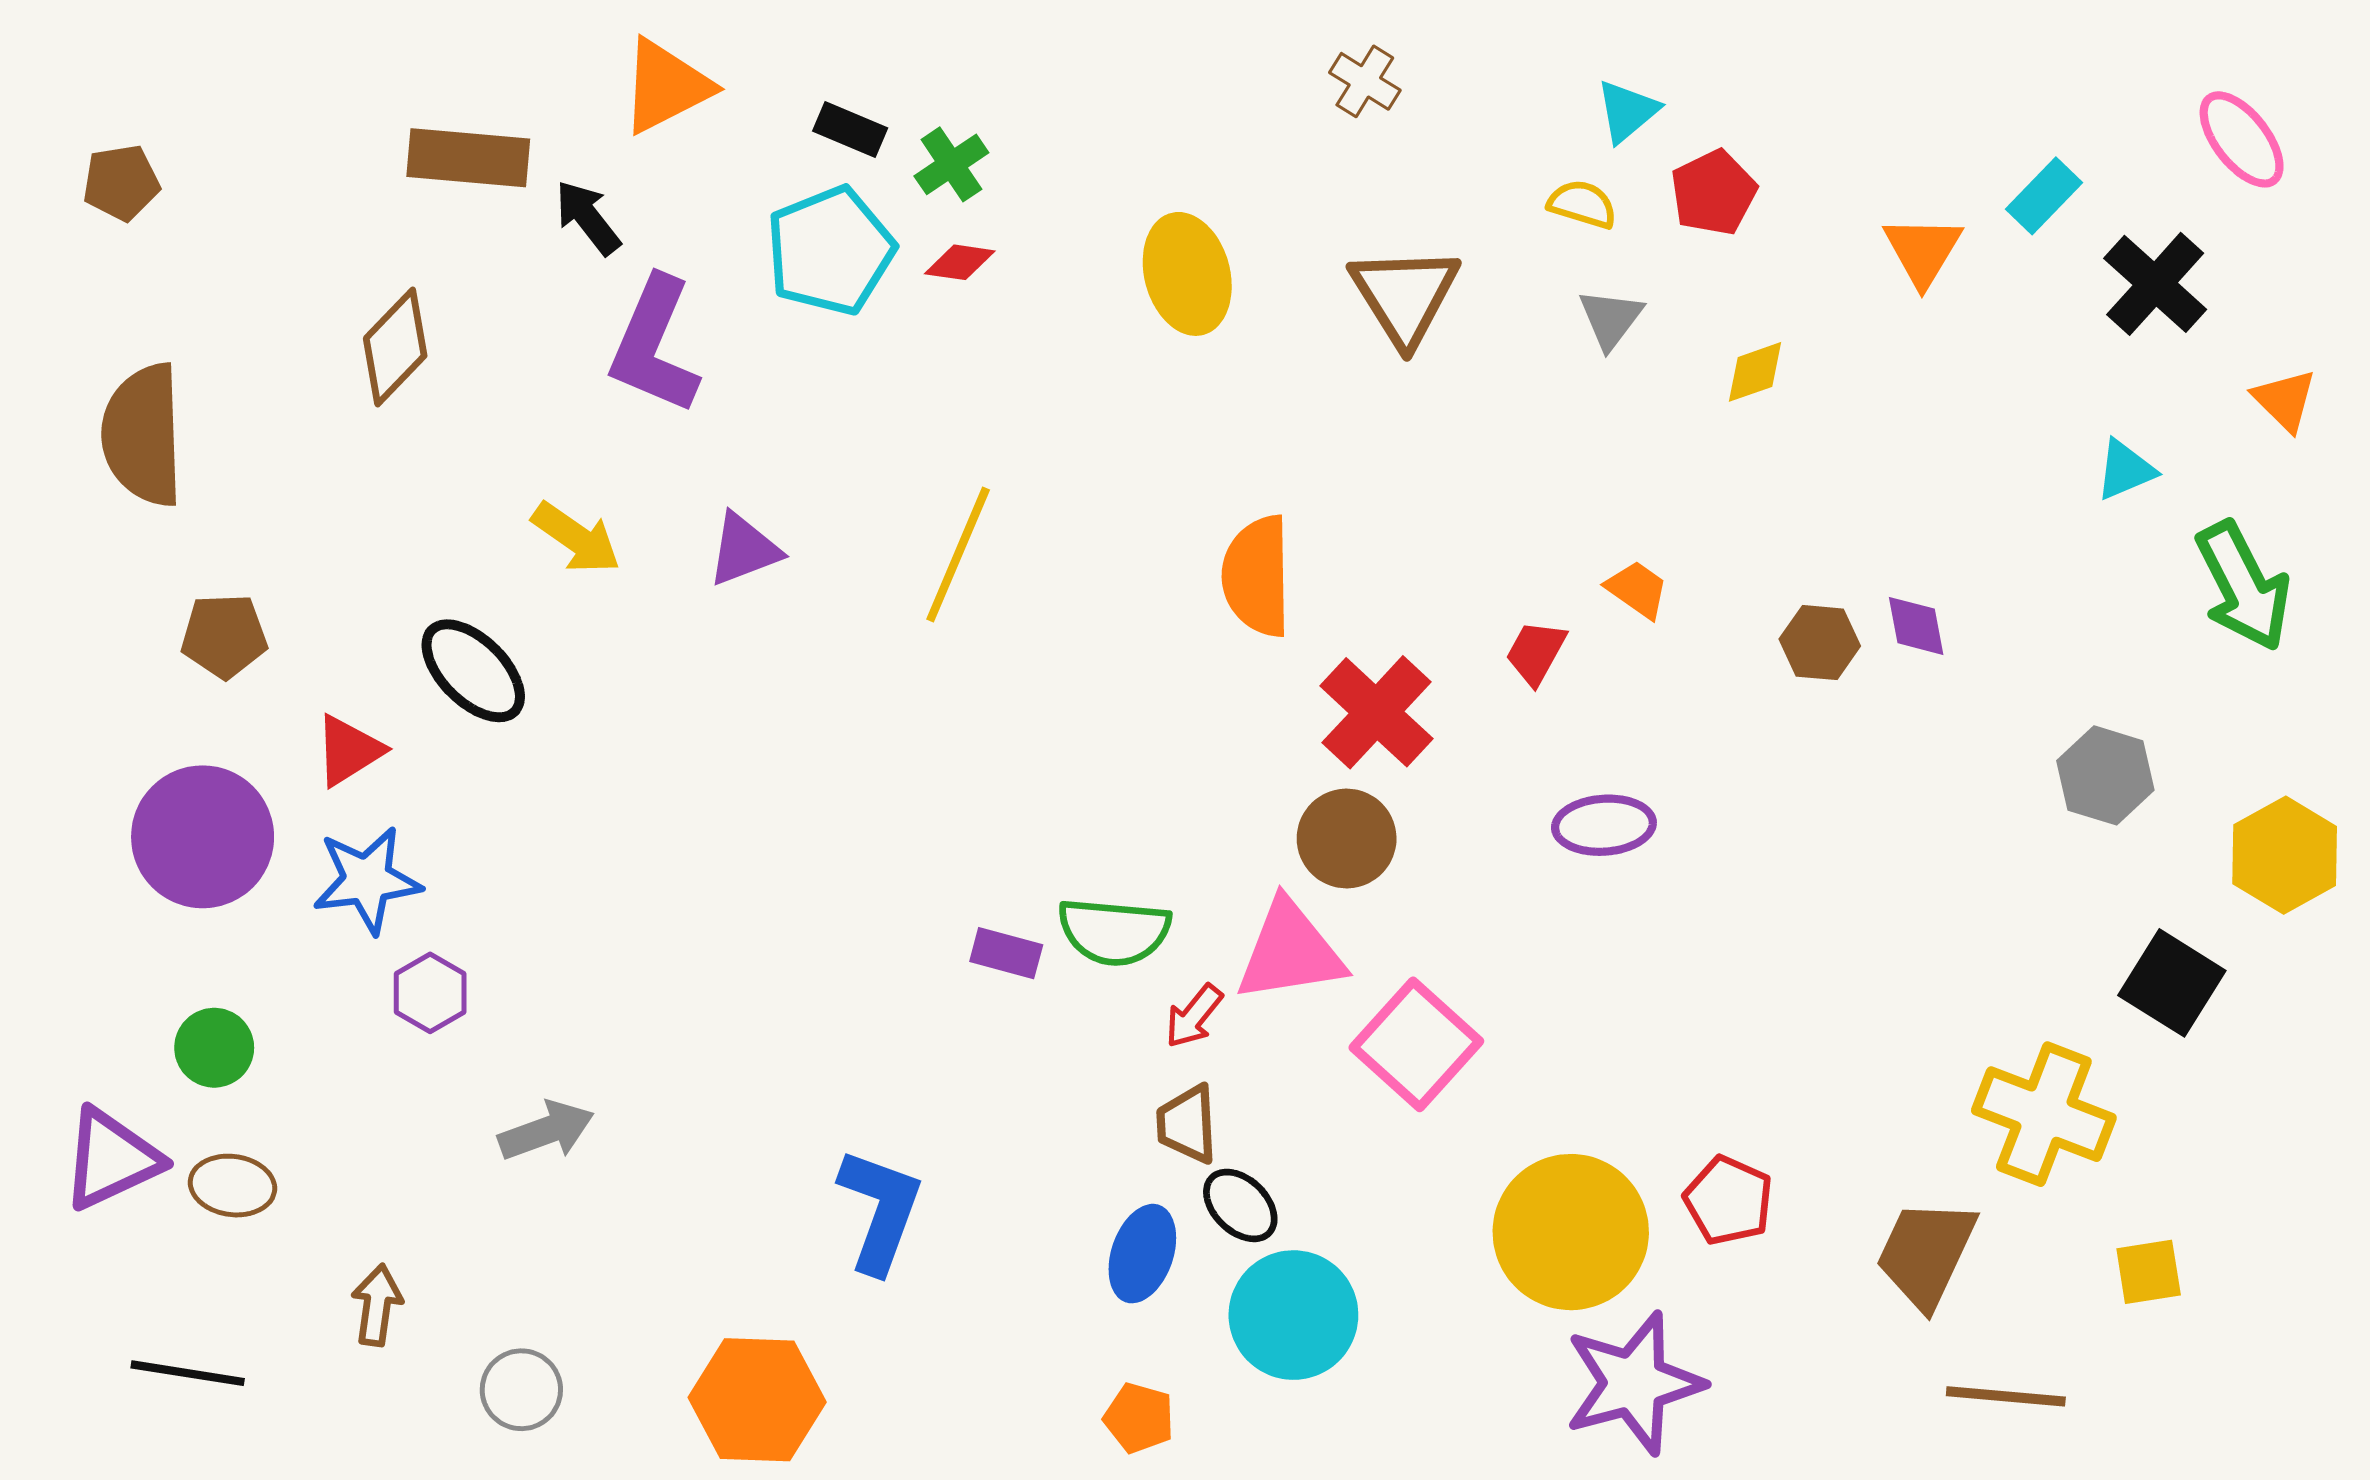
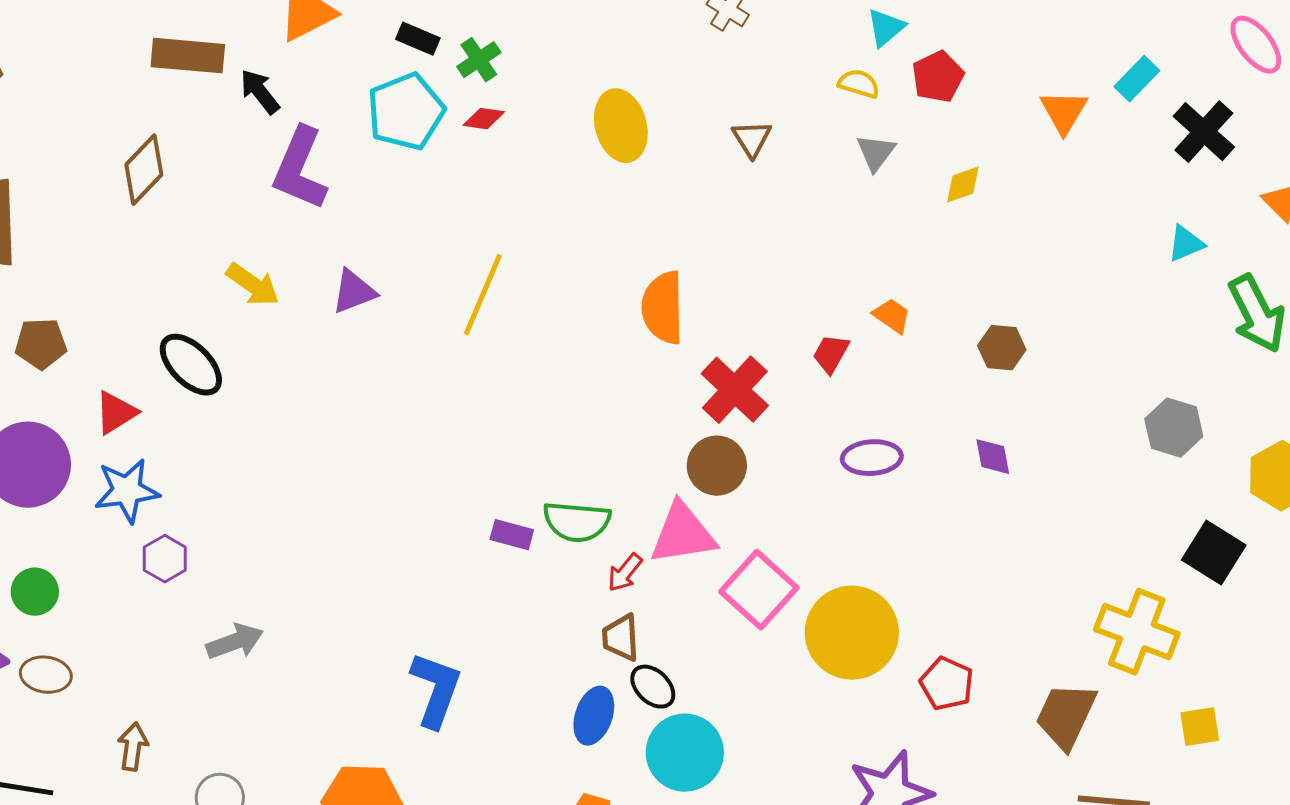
brown triangle: (1405, 296) -> (752, 139), size x0.6
purple diamond: (1916, 626) -> (993, 457), moved
yellow circle: (1571, 1232) -> (852, 633), moved

